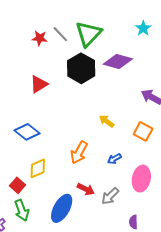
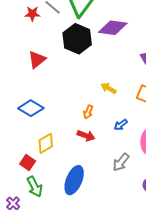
orange arrow: (79, 152) -> (88, 112), moved, size x0.6
red arrow: (86, 189) -> (86, 136), moved

